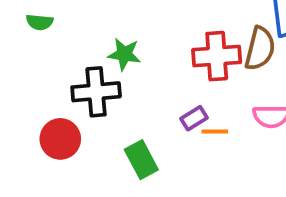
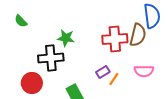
green semicircle: (40, 22) -> (21, 21), turned 40
orange line: (215, 131) -> (114, 79), turned -56

